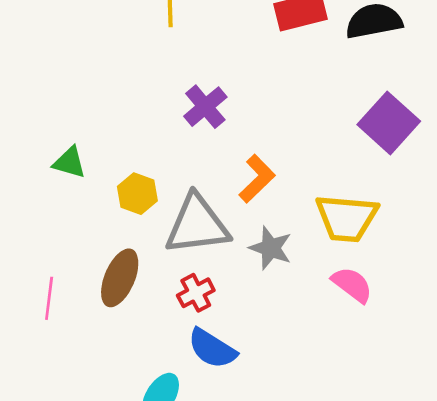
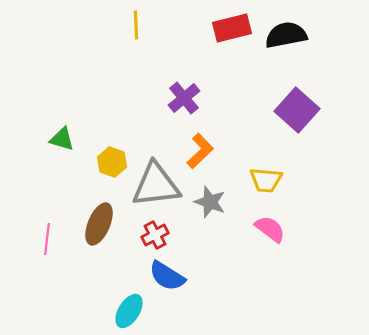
purple cross: (205, 107) -> (184, 98), moved
yellow trapezoid: (347, 218) -> (266, 180), size x0.7

